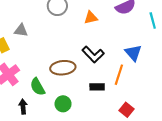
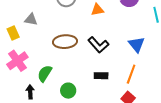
brown ellipse: (63, 68) -> (65, 42), moved
orange line: (119, 75) -> (131, 74), moved
green semicircle: (38, 87) -> (45, 73), turned 60

